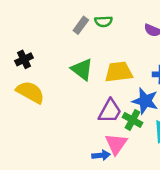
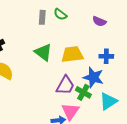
green semicircle: (104, 21) -> (60, 14), turned 40
gray rectangle: (81, 25) -> (42, 17), turned -32

